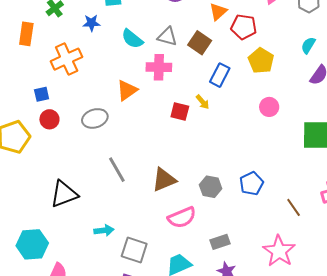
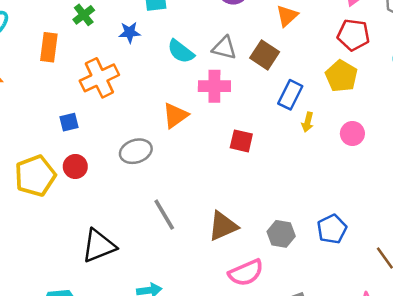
red pentagon: (244, 27) -> (353, 35), moved
yellow arrow: (203, 102) -> (308, 122), moved, turned 56
red circle: (49, 119) -> (75, 166), moved

